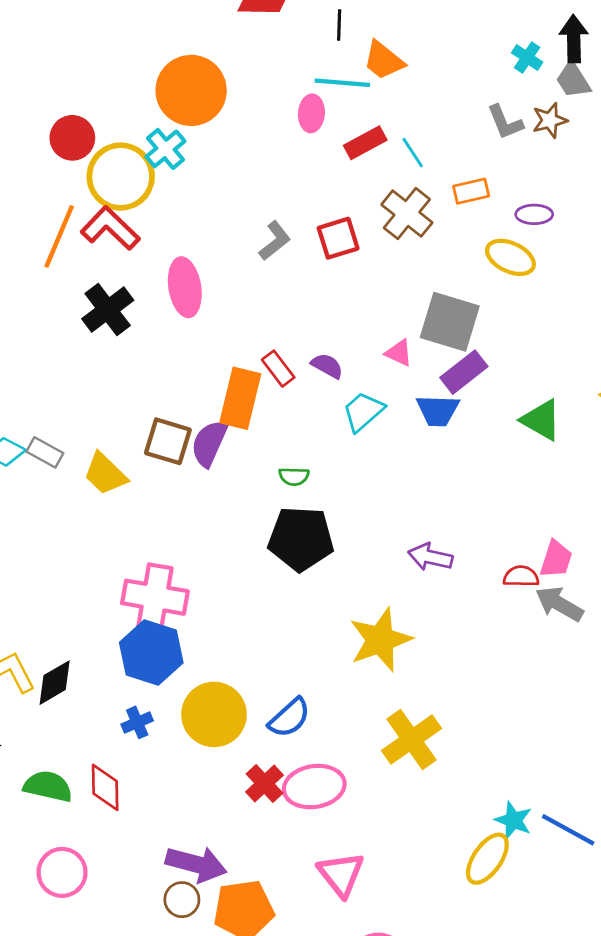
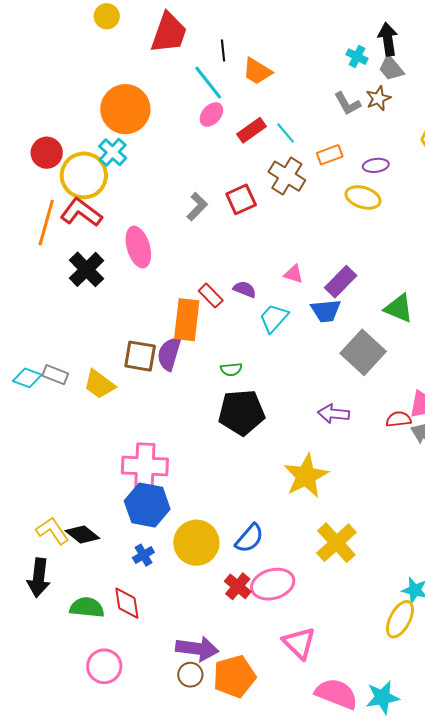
cyan line: (342, 83) -> (208, 83), moved, turned 54
pink ellipse: (311, 113) -> (211, 115), turned 45
gray square: (450, 322) -> (363, 352), moved, turned 33
black diamond: (55, 683) -> (82, 534), turned 76

